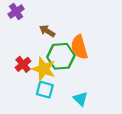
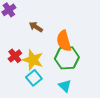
green hexagon: (61, 56) -> (67, 58), moved
cyan square: (45, 90) -> (34, 78), turned 35

